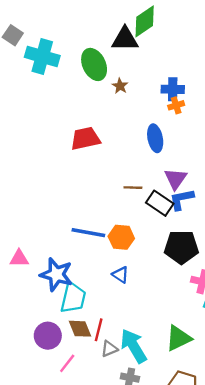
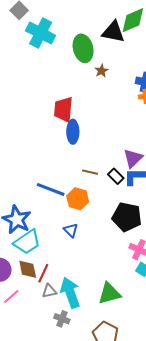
red trapezoid: (85, 138) -> (63, 109), turned -84
blue ellipse: (155, 138) -> (73, 132), moved
brown line: (133, 188) -> (90, 172), moved
black rectangle: (160, 203) -> (116, 176), size x0.7
cyan trapezoid: (73, 298) -> (27, 242), turned 32

